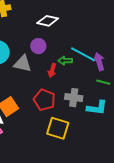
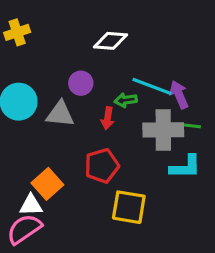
white diamond: (48, 21) -> (111, 41), moved
gray cross: (74, 98) -> (163, 130), moved, size x1.4
red pentagon: (44, 100) -> (102, 166), turned -30

